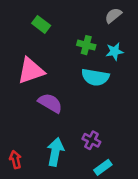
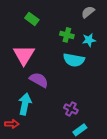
pink triangle: (31, 71) -> (24, 55), turned -40
cyan arrow: (55, 152) -> (25, 104), moved
red arrow: (15, 160) -> (12, 124), turned 104

